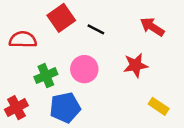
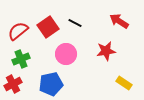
red square: (61, 18) -> (48, 27), moved
red semicircle: (23, 40) -> (18, 31), turned -40
green cross: (46, 76) -> (21, 59), moved

